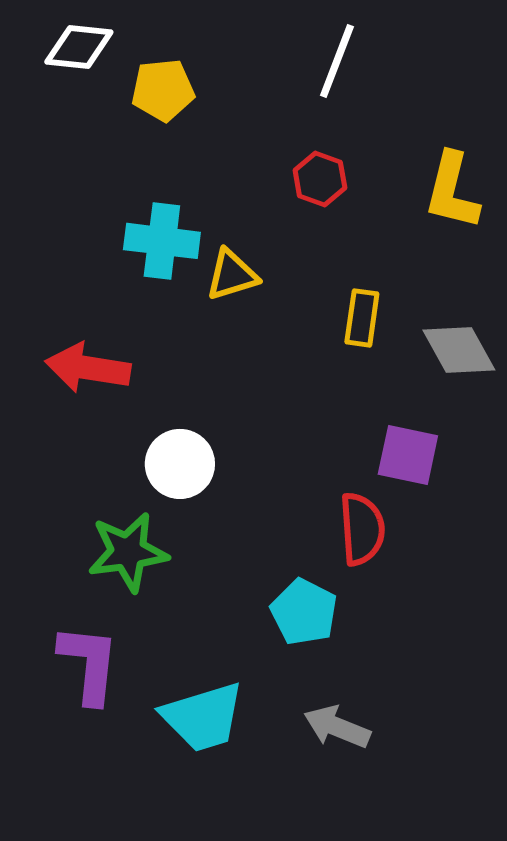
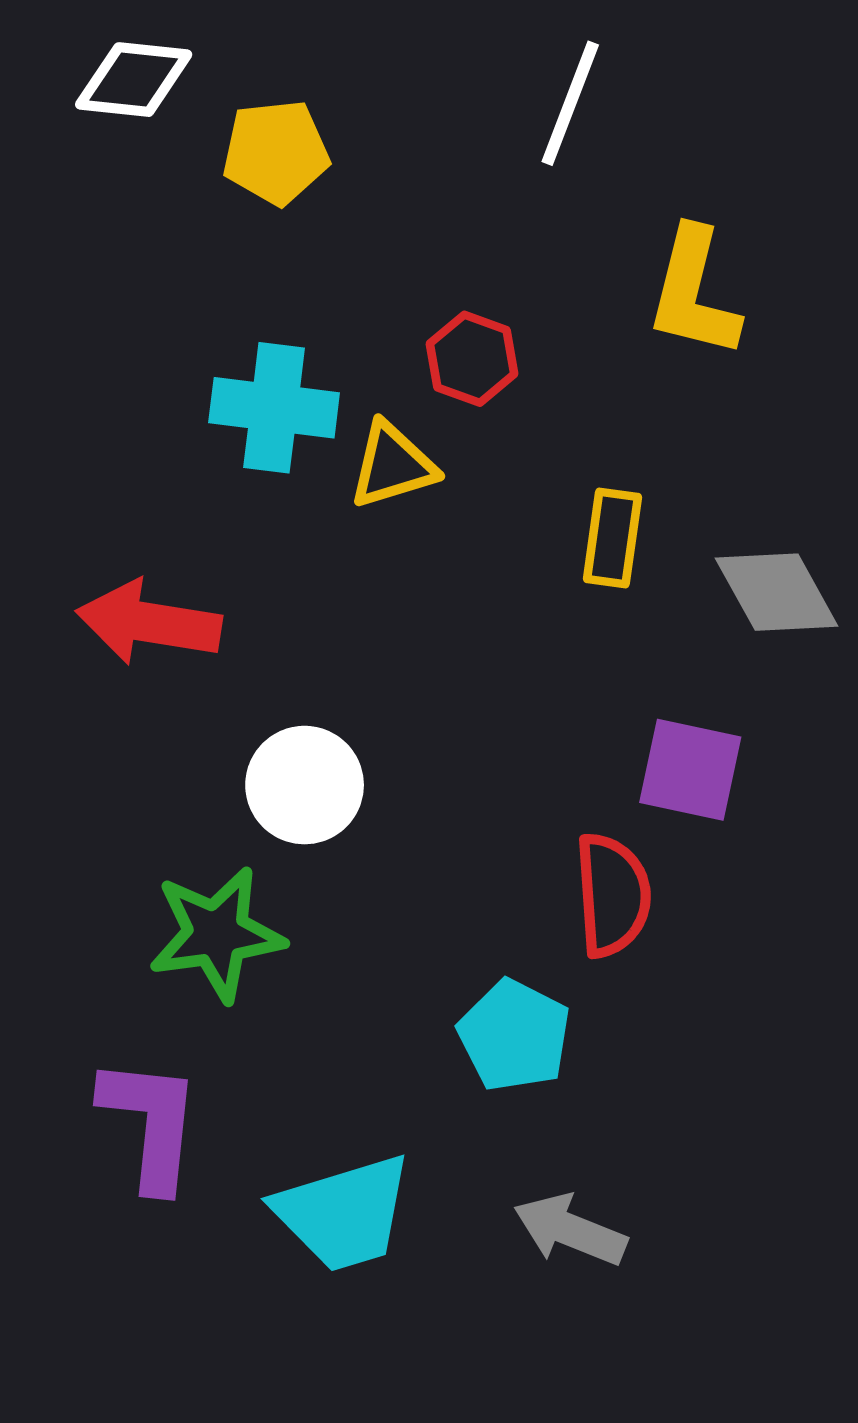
red hexagon: (320, 179) -> (472, 359), moved
yellow L-shape: (452, 191) -> (694, 293), moved

